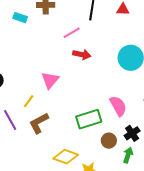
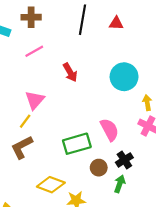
pink line: (72, 33) -> (34, 51), moved
red arrow: (82, 54) -> (70, 72), turned 48
yellow line: (29, 101) -> (25, 121), moved

